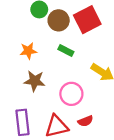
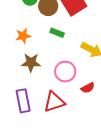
red semicircle: (85, 121) -> (88, 88), moved

